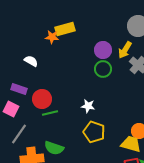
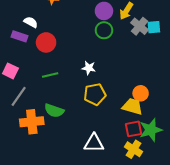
purple rectangle: (19, 89) -> (20, 36), moved
red circle: (42, 99) -> (46, 42), moved
yellow pentagon: (94, 132) -> (95, 94), turned -30

